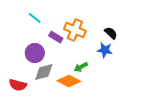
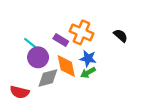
cyan line: (35, 18) -> (30, 43), moved
blue star: (105, 50) -> (88, 58), moved
orange diamond: (69, 81) -> (66, 66), moved, turned 50

